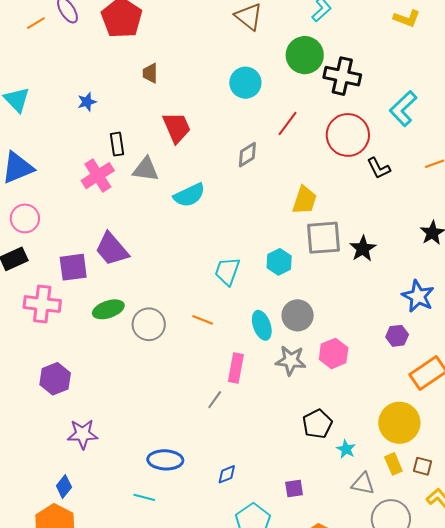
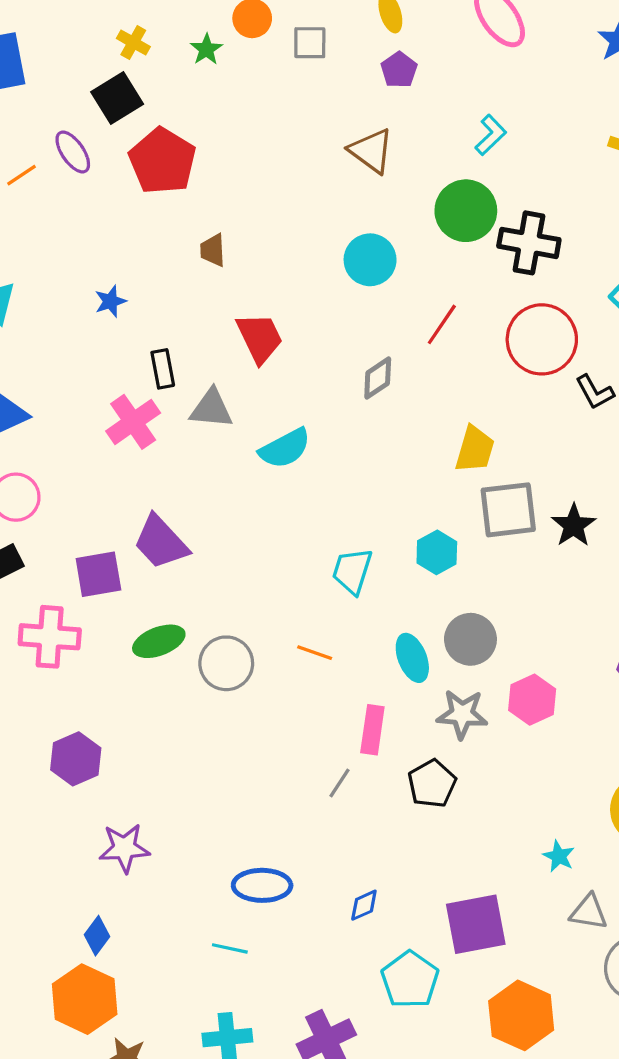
black pentagon: (317, 424) -> (432, 784), moved
purple square: (294, 489) -> (476, 924), size x2.0

